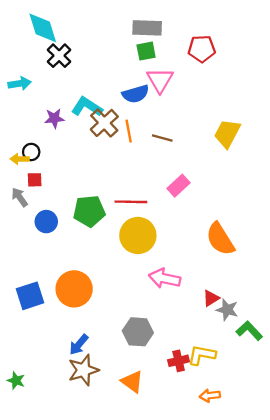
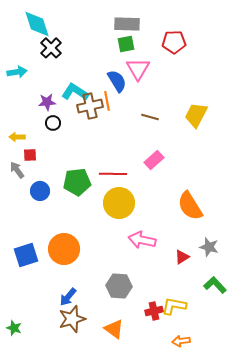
blue semicircle: (136, 94) -> (117, 81), turned -105
brown cross: (104, 123) -> (90, 106), turned 30
orange line: (129, 131) -> (107, 101), moved
brown line: (162, 138) -> (150, 117), moved
black circle: (31, 152) -> (53, 123), moved
gray star: (227, 310) -> (209, 247), moved

